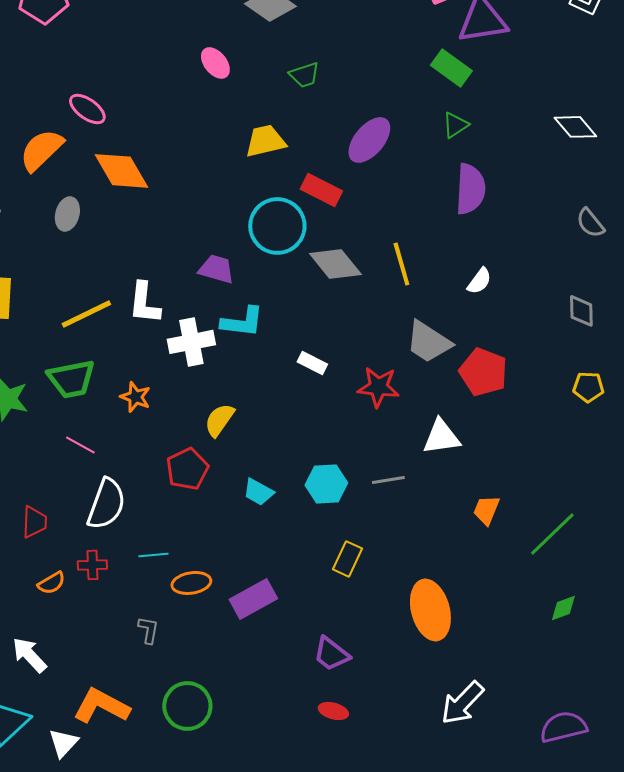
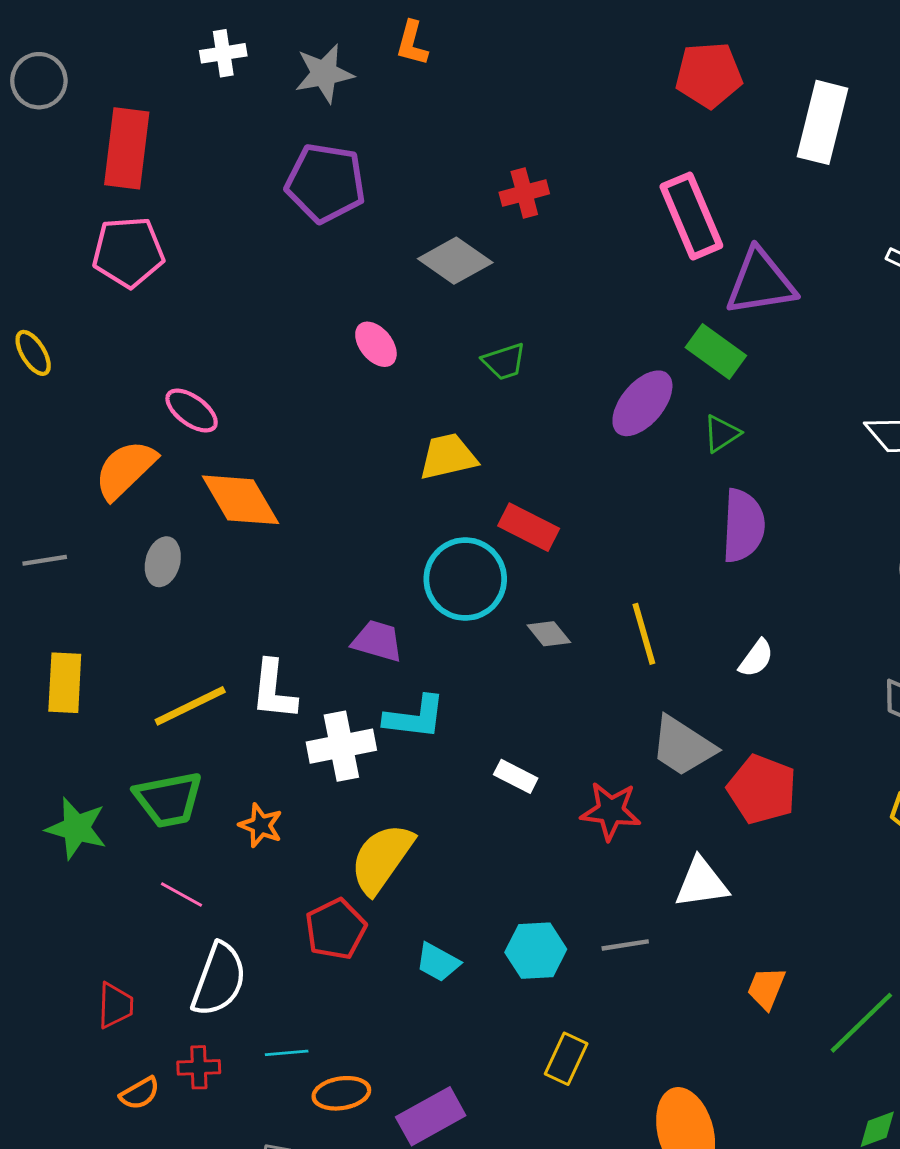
purple ellipse: (369, 140) -> (642, 403), moved
gray diamond: (335, 264) -> (549, 634), size x0.6
yellow semicircle: (219, 420) -> (382, 858), size x1.5

